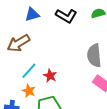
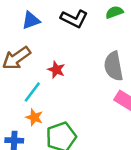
red star: (50, 76) -> (56, 70), moved

